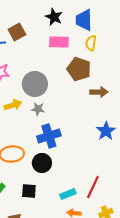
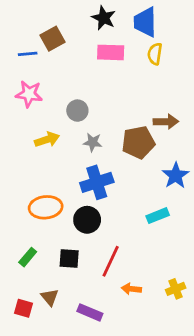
brown pentagon: (79, 69) -> (138, 142), moved, turned -30
gray circle: (35, 84) -> (77, 111), size x0.6
gray star: (38, 109) -> (93, 142), moved
red line: (93, 187) -> (111, 261), moved
cyan rectangle: (68, 194) -> (158, 216), moved

